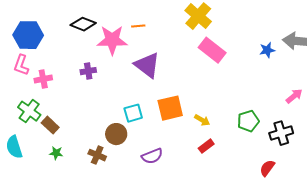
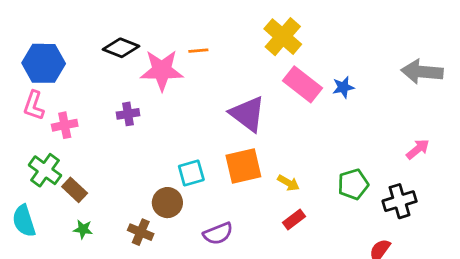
blue star: (267, 50) -> (343, 87), moved
purple triangle: (147, 65) -> (248, 114), moved

